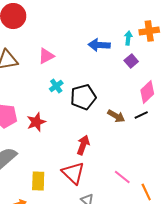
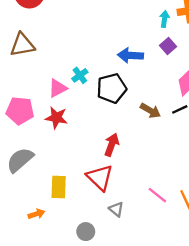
blue arrow: (99, 45) -> (130, 55), moved
pink triangle: (46, 56) -> (58, 88), moved
red star: (36, 122) -> (56, 118), turned 30
pink line: (122, 177) -> (157, 195), moved

